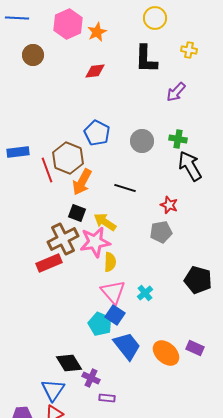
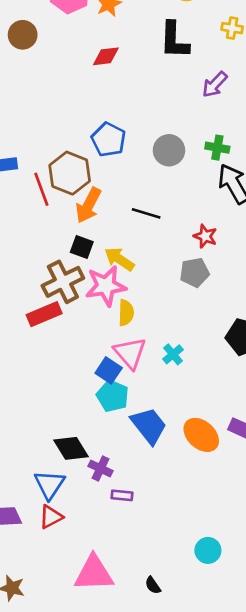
blue square: (115, 315) -> (109, 370), moved

